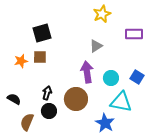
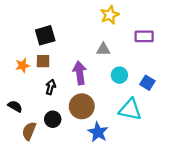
gray triangle: (96, 46) -> (103, 49), turned 32
purple arrow: (87, 72) -> (80, 73), moved
cyan circle: (111, 78) -> (119, 75), moved
black arrow: (47, 93) -> (51, 87), moved
blue star: (105, 123) -> (98, 132), moved

